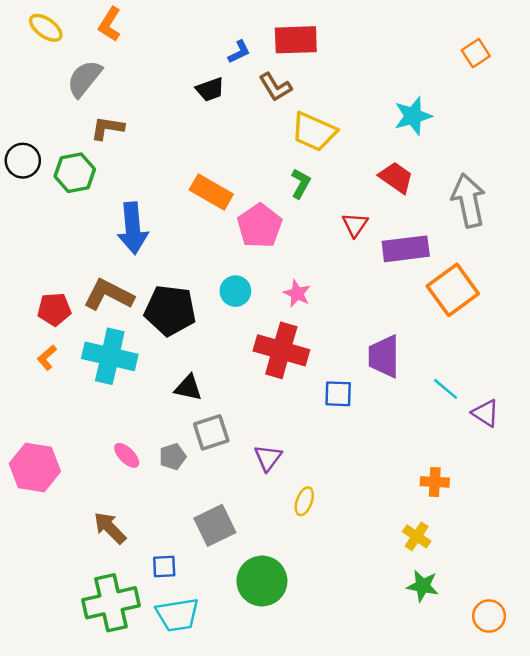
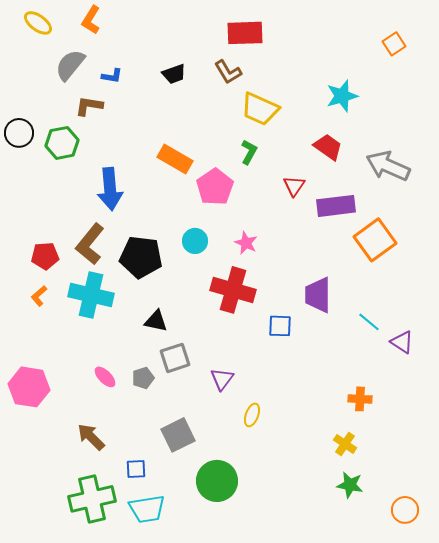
blue L-shape: (239, 52) -> (112, 76), moved, turned 35
gray arrow: (469, 201) -> (388, 166), turned -54
brown L-shape: (109, 295) -> (90, 244), turned -78

